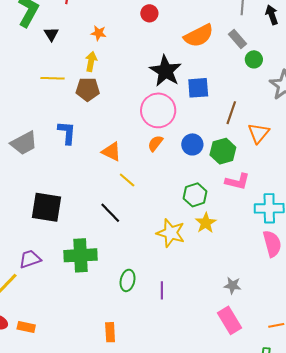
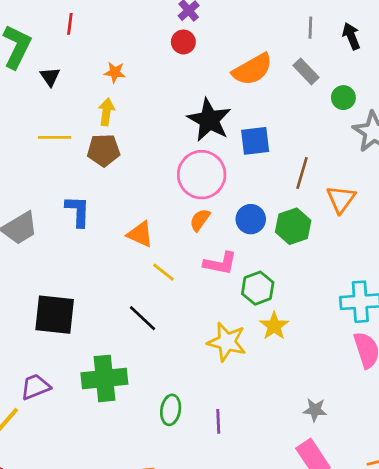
green circle: (254, 59) -> (343, 98), moved
pink L-shape: (237, 181) -> (220, 263), moved

